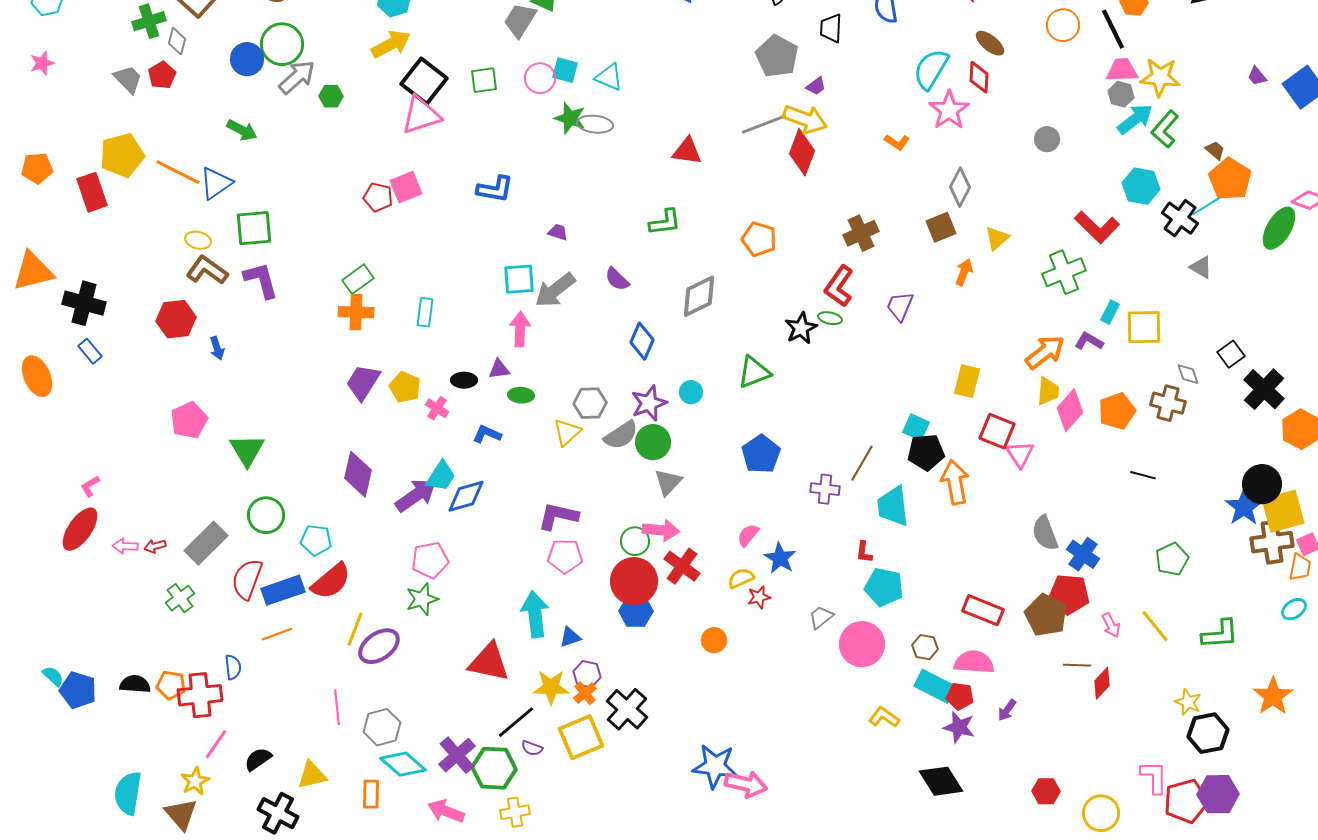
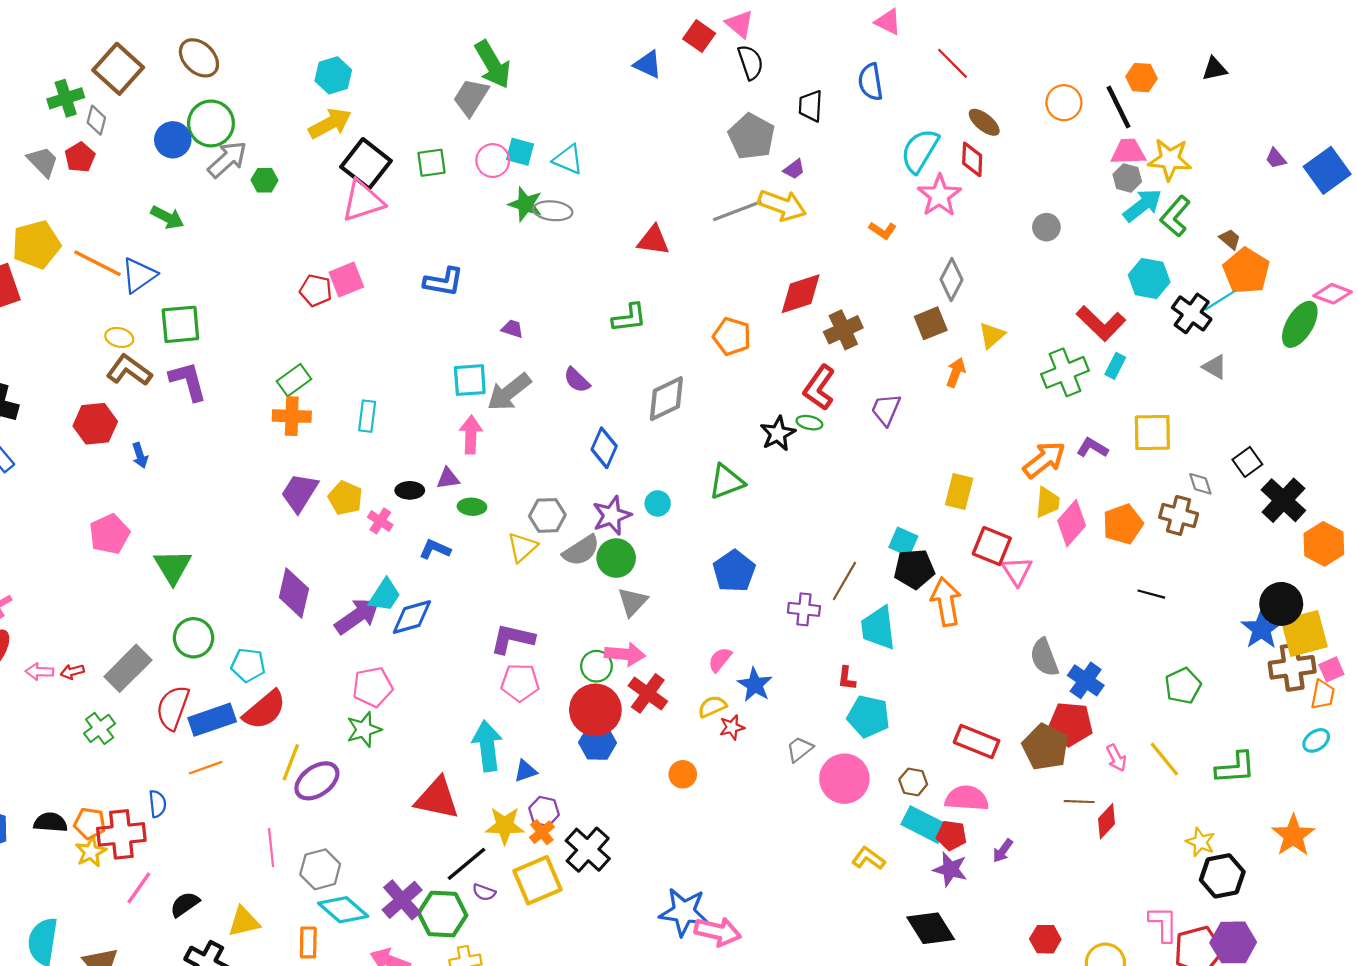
red diamond: (802, 152) -> (801, 294), moved, turned 51
cyan rectangle: (1110, 312) -> (1115, 366), moved
yellow star: (195, 781) -> (91, 852), moved

